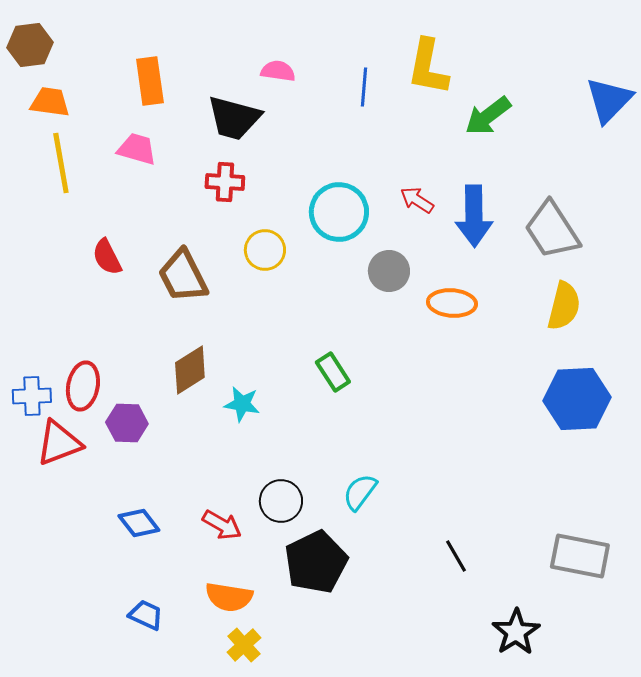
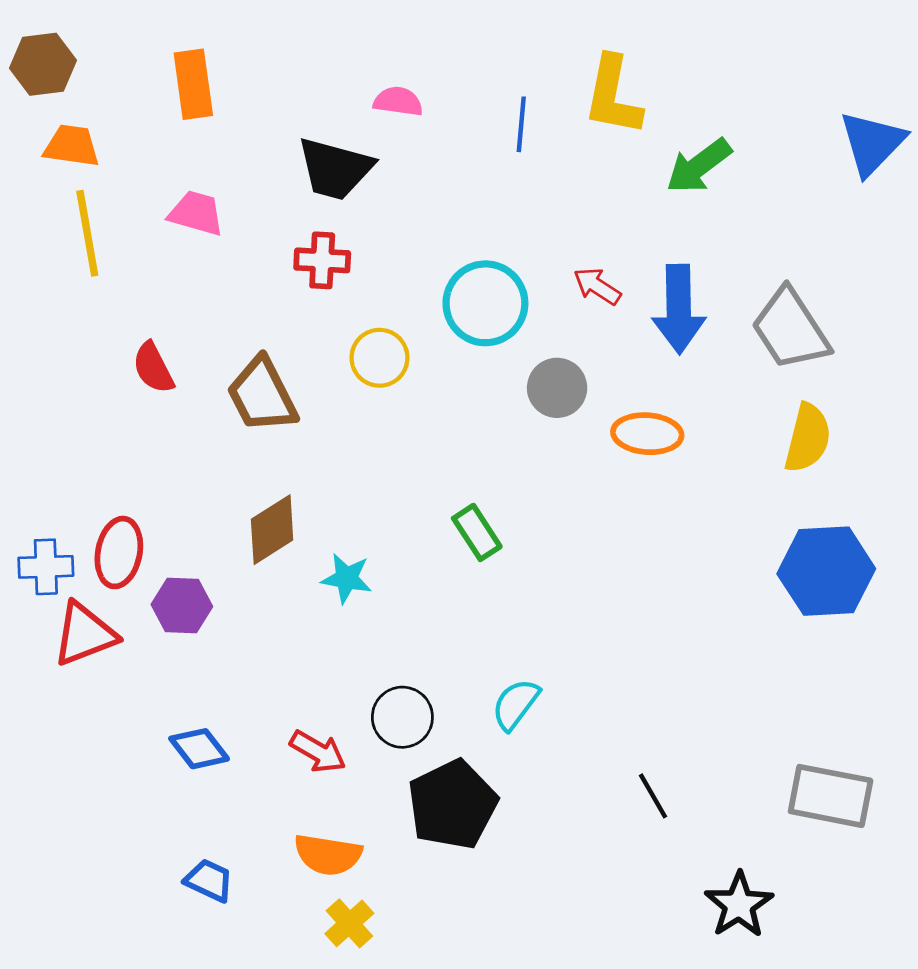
orange rectangle: (150, 81) -> (193, 84), moved

